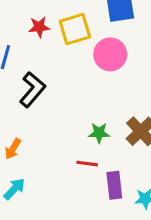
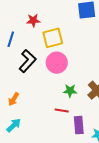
yellow square: (75, 29) -> (53, 38), moved
pink circle: (110, 54) -> (57, 63), moved

